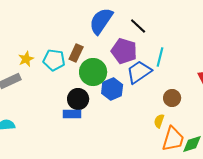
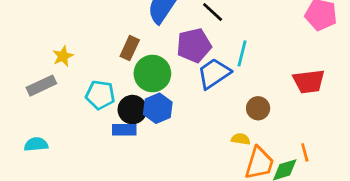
purple pentagon: (124, 51) -> (194, 45), turned -30
cyan pentagon: (54, 60) -> (100, 95), moved
blue hexagon: (112, 89) -> (158, 108), moved
yellow semicircle: (159, 121) -> (241, 139), turned 80

